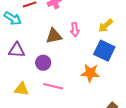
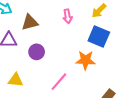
brown triangle: (54, 36) -> (30, 22), moved
pink line: (53, 86) -> (59, 82), moved, turned -60

